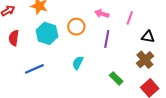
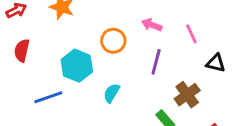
pink line: (130, 18) -> (191, 34), turned -48
cyan hexagon: (47, 33) -> (77, 66), moved
brown cross: (145, 60) -> (187, 95), moved

